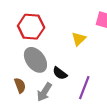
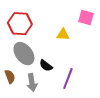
yellow triangle: (79, 39) -> (63, 35), turned 48
gray arrow: (44, 92) -> (32, 83), turned -42

